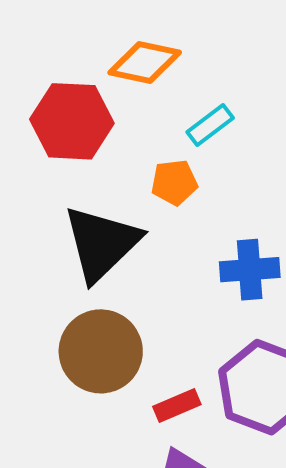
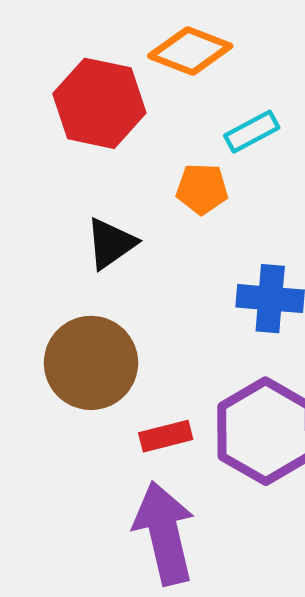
black triangle: (102, 243) -> (111, 243), size x0.6

